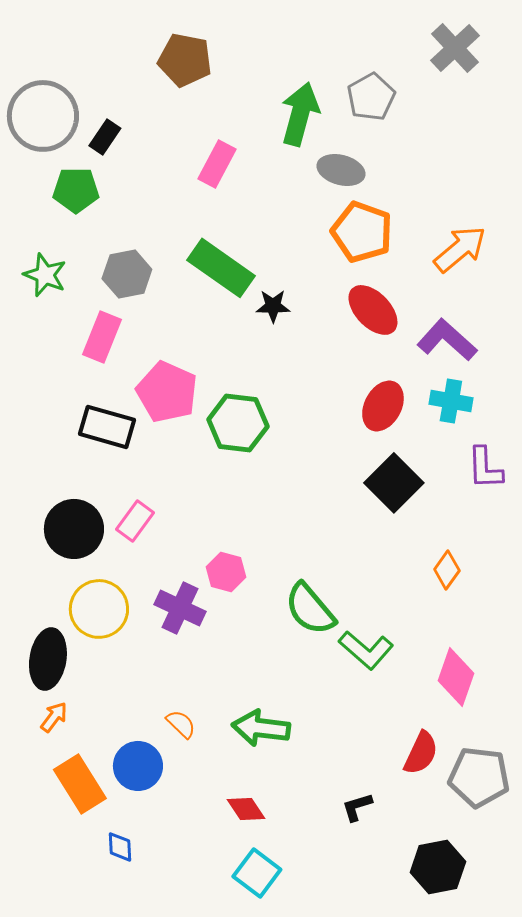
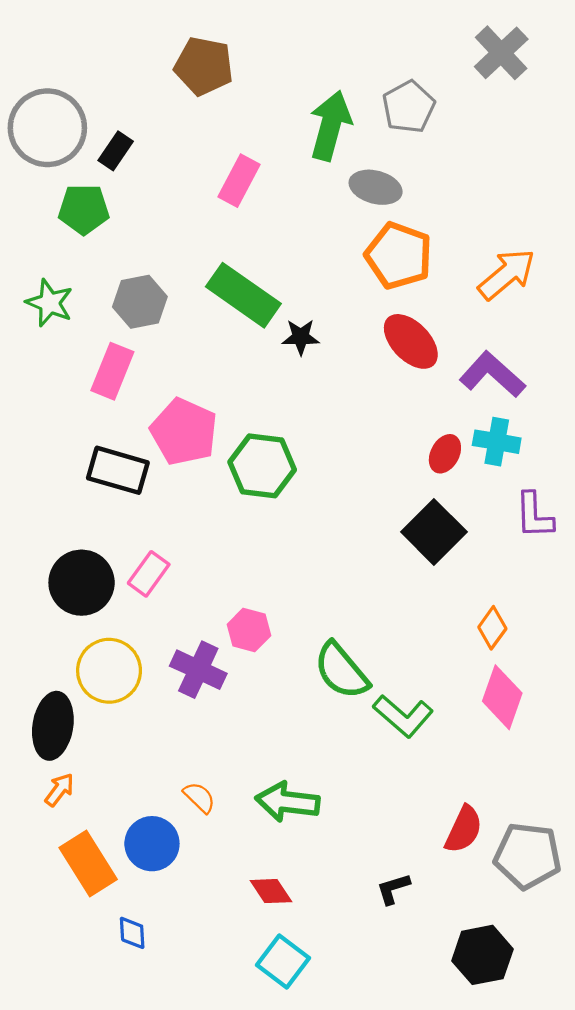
red ellipse: (383, 406) -> (445, 454), moved, size x0.7
pink diamond: (456, 677) -> (502, 697), moved

